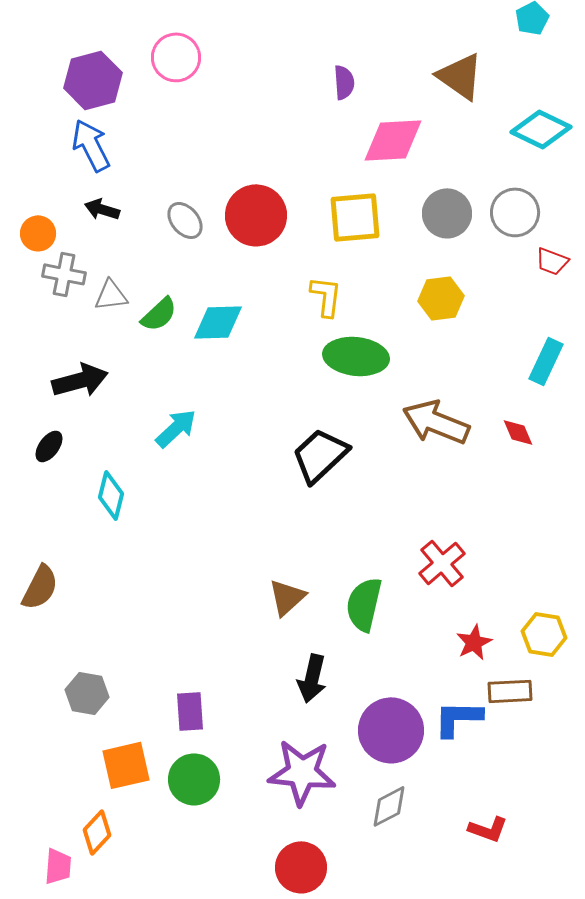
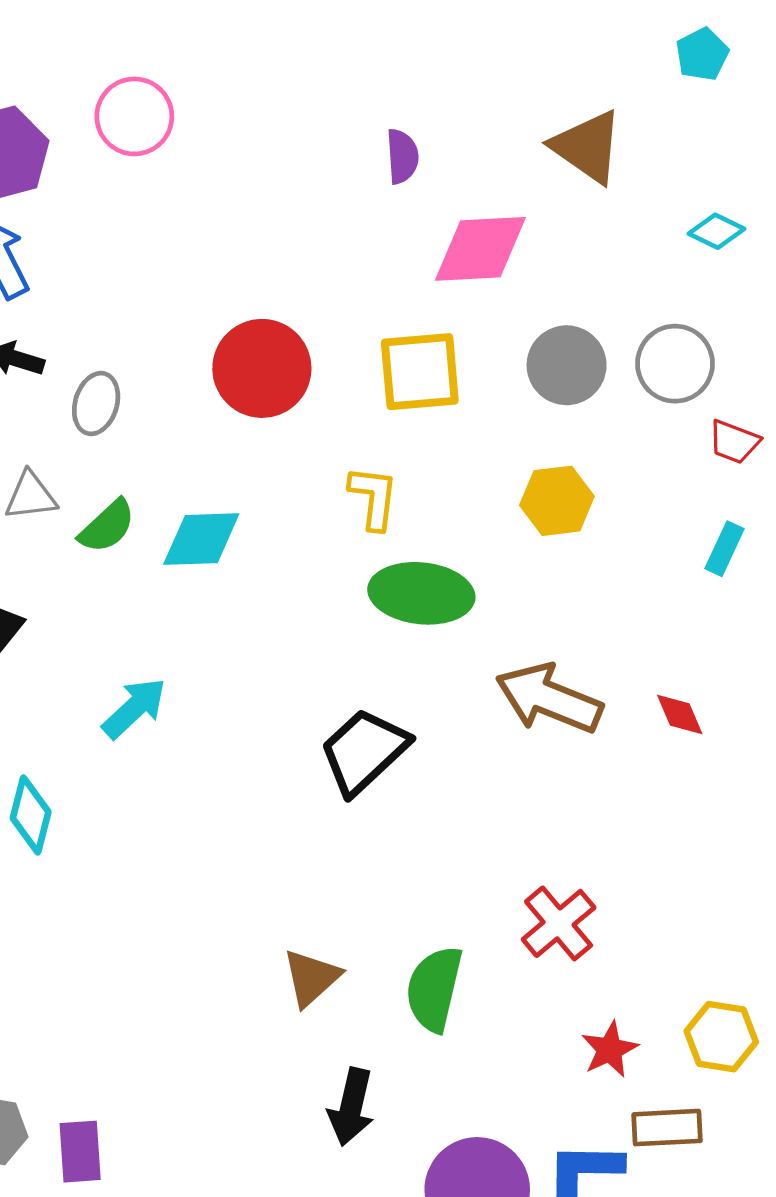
cyan diamond: (541, 129) -> (716, 231), size x0.6
gray ellipse: (185, 220) -> (96, 404), moved, turned 57
cyan rectangle: (546, 361) -> (724, 549), moved, size x0.7
purple rectangle: (190, 711) -> (80, 1152), moved

